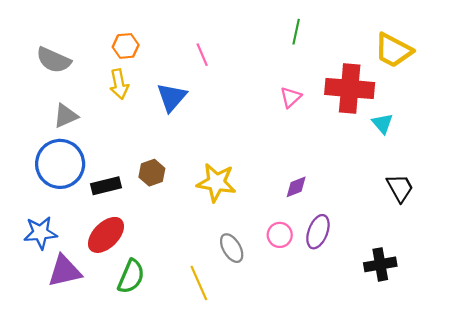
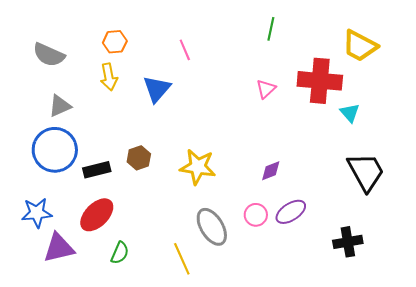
black trapezoid: (400, 188) -> (366, 172), size x1.5
purple ellipse: (318, 232) -> (291, 212), turned 36
gray ellipse: (232, 248) -> (212, 227), size x1.4
green semicircle: (131, 276) -> (120, 253), size x0.7

